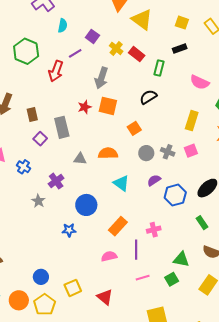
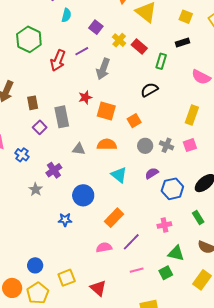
purple line: (75, 53) -> (82, 51), moved
orange square: (108, 106) -> (106, 111), moved
pink cross: (154, 230) -> (164, 225), moved
purple line: (136, 250) -> (131, 242), turned 42

